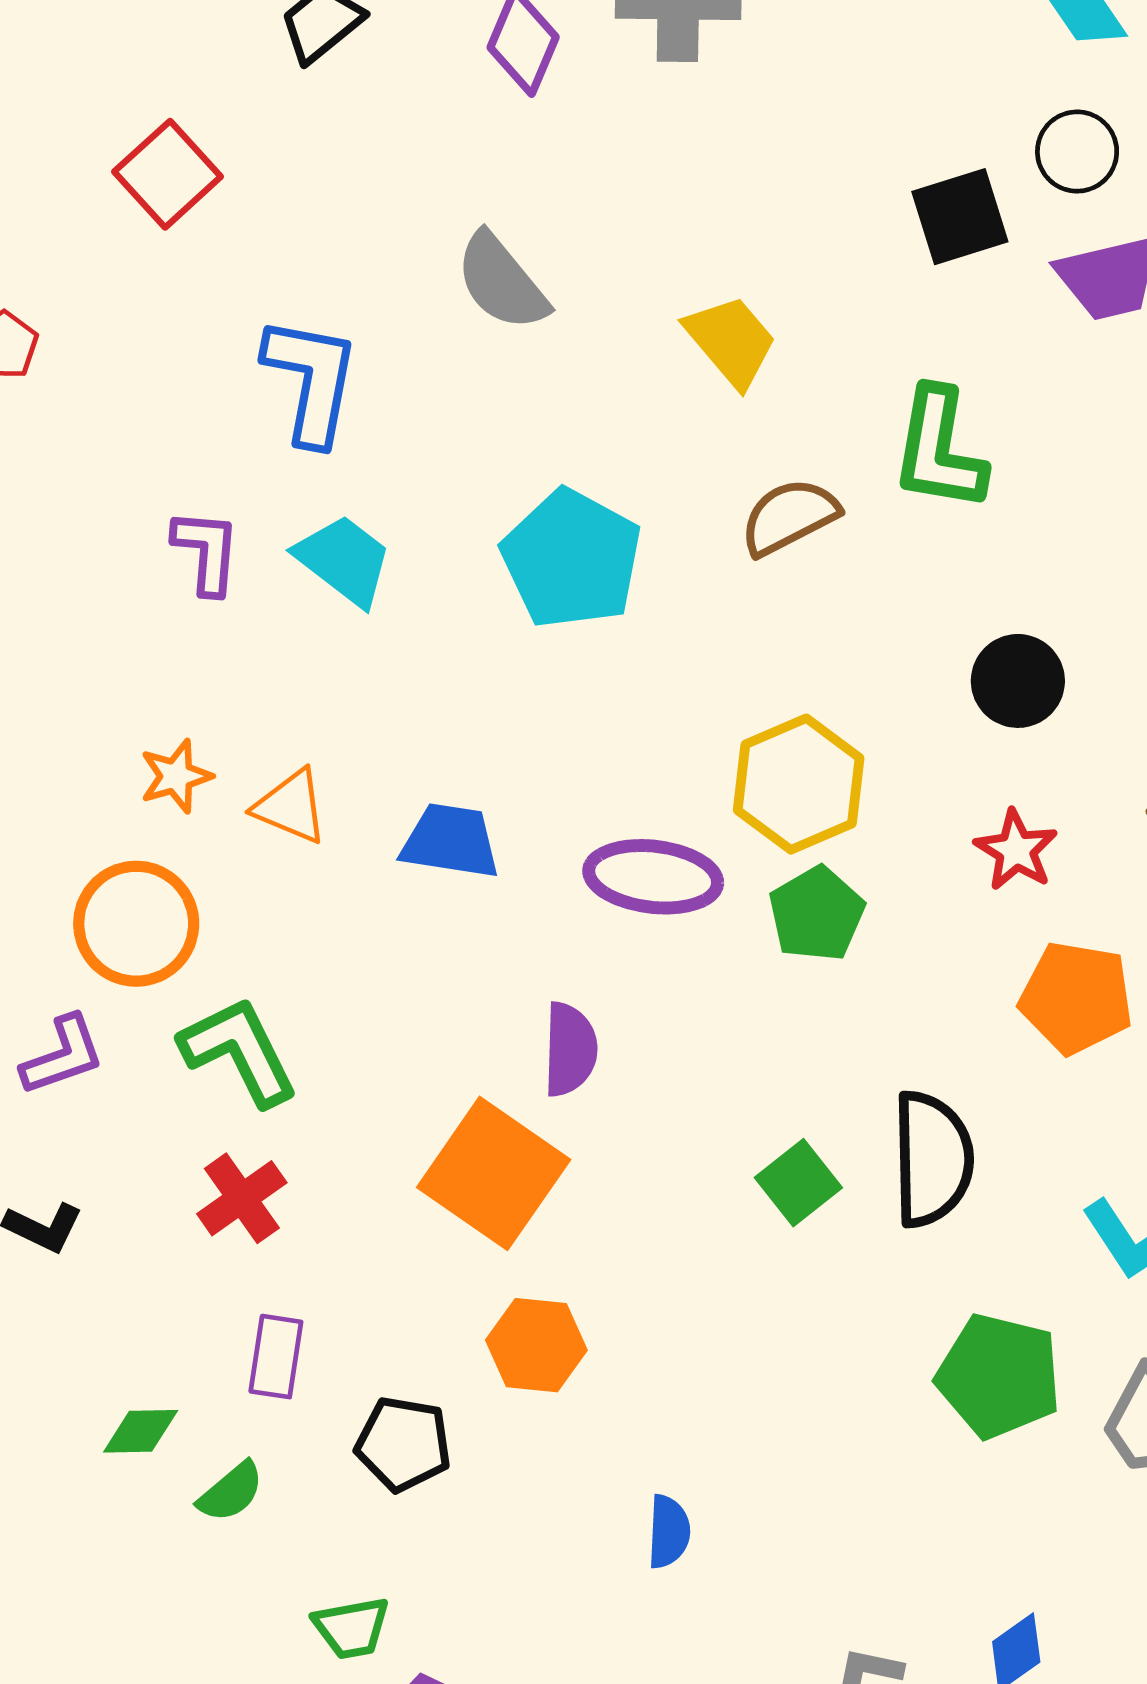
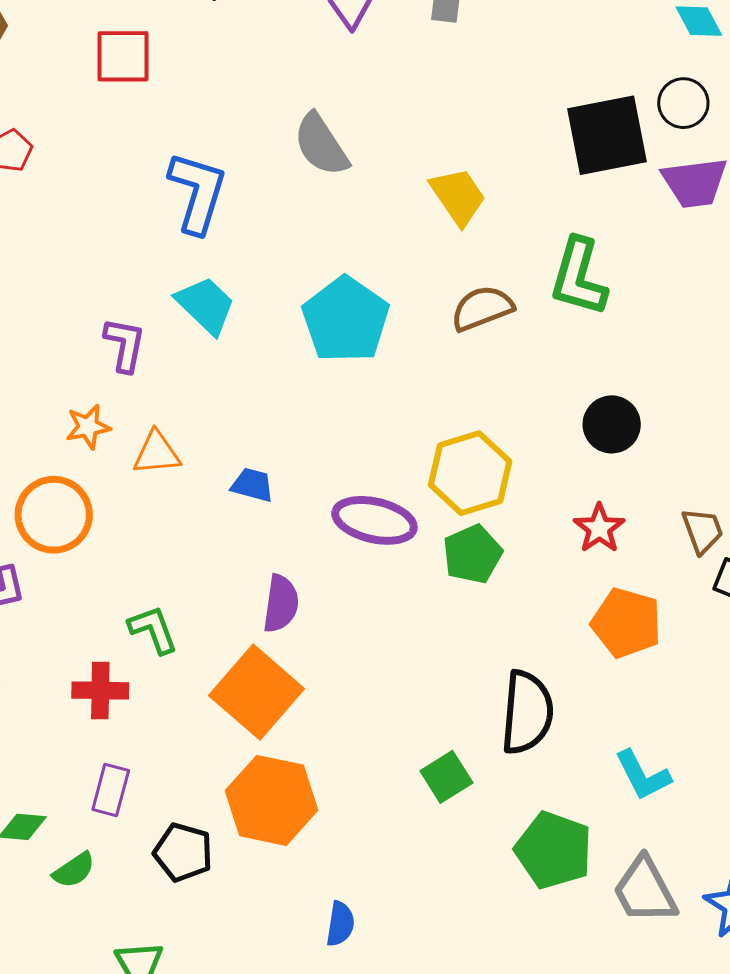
red square: (168, 174) -> (123, 56), turned 36
black square: (960, 217) -> (607, 135), size x1.4
purple L-shape: (206, 552) -> (125, 345), moved
orange triangle: (291, 807) -> (157, 453), turned -34
blue trapezoid: (451, 841) -> (252, 485), size x0.7
purple semicircle: (570, 1049) -> (281, 604), moved
green L-shape: (239, 1051) -> (153, 630), moved, size x0.7
green square: (798, 1183) -> (446, 777), moved
red cross: (242, 1198) -> (100, 690), turned 30
orange hexagon: (536, 1345) -> (271, 800), size x1.5

